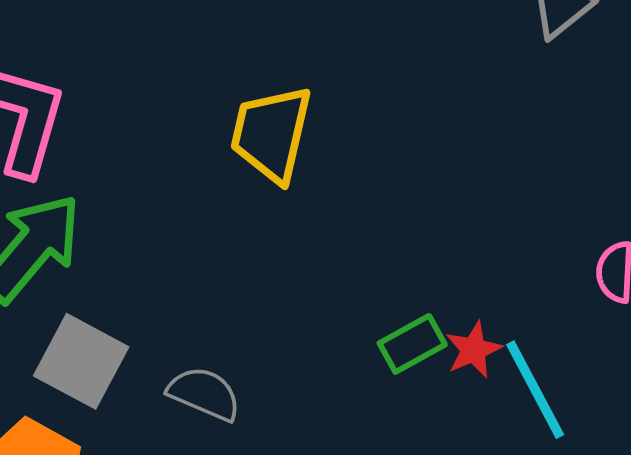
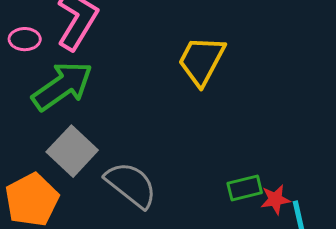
gray semicircle: (204, 394) -> (131, 185), size x1.4

